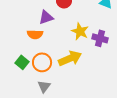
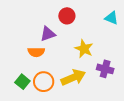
purple cross: (100, 38) -> (105, 69), moved

